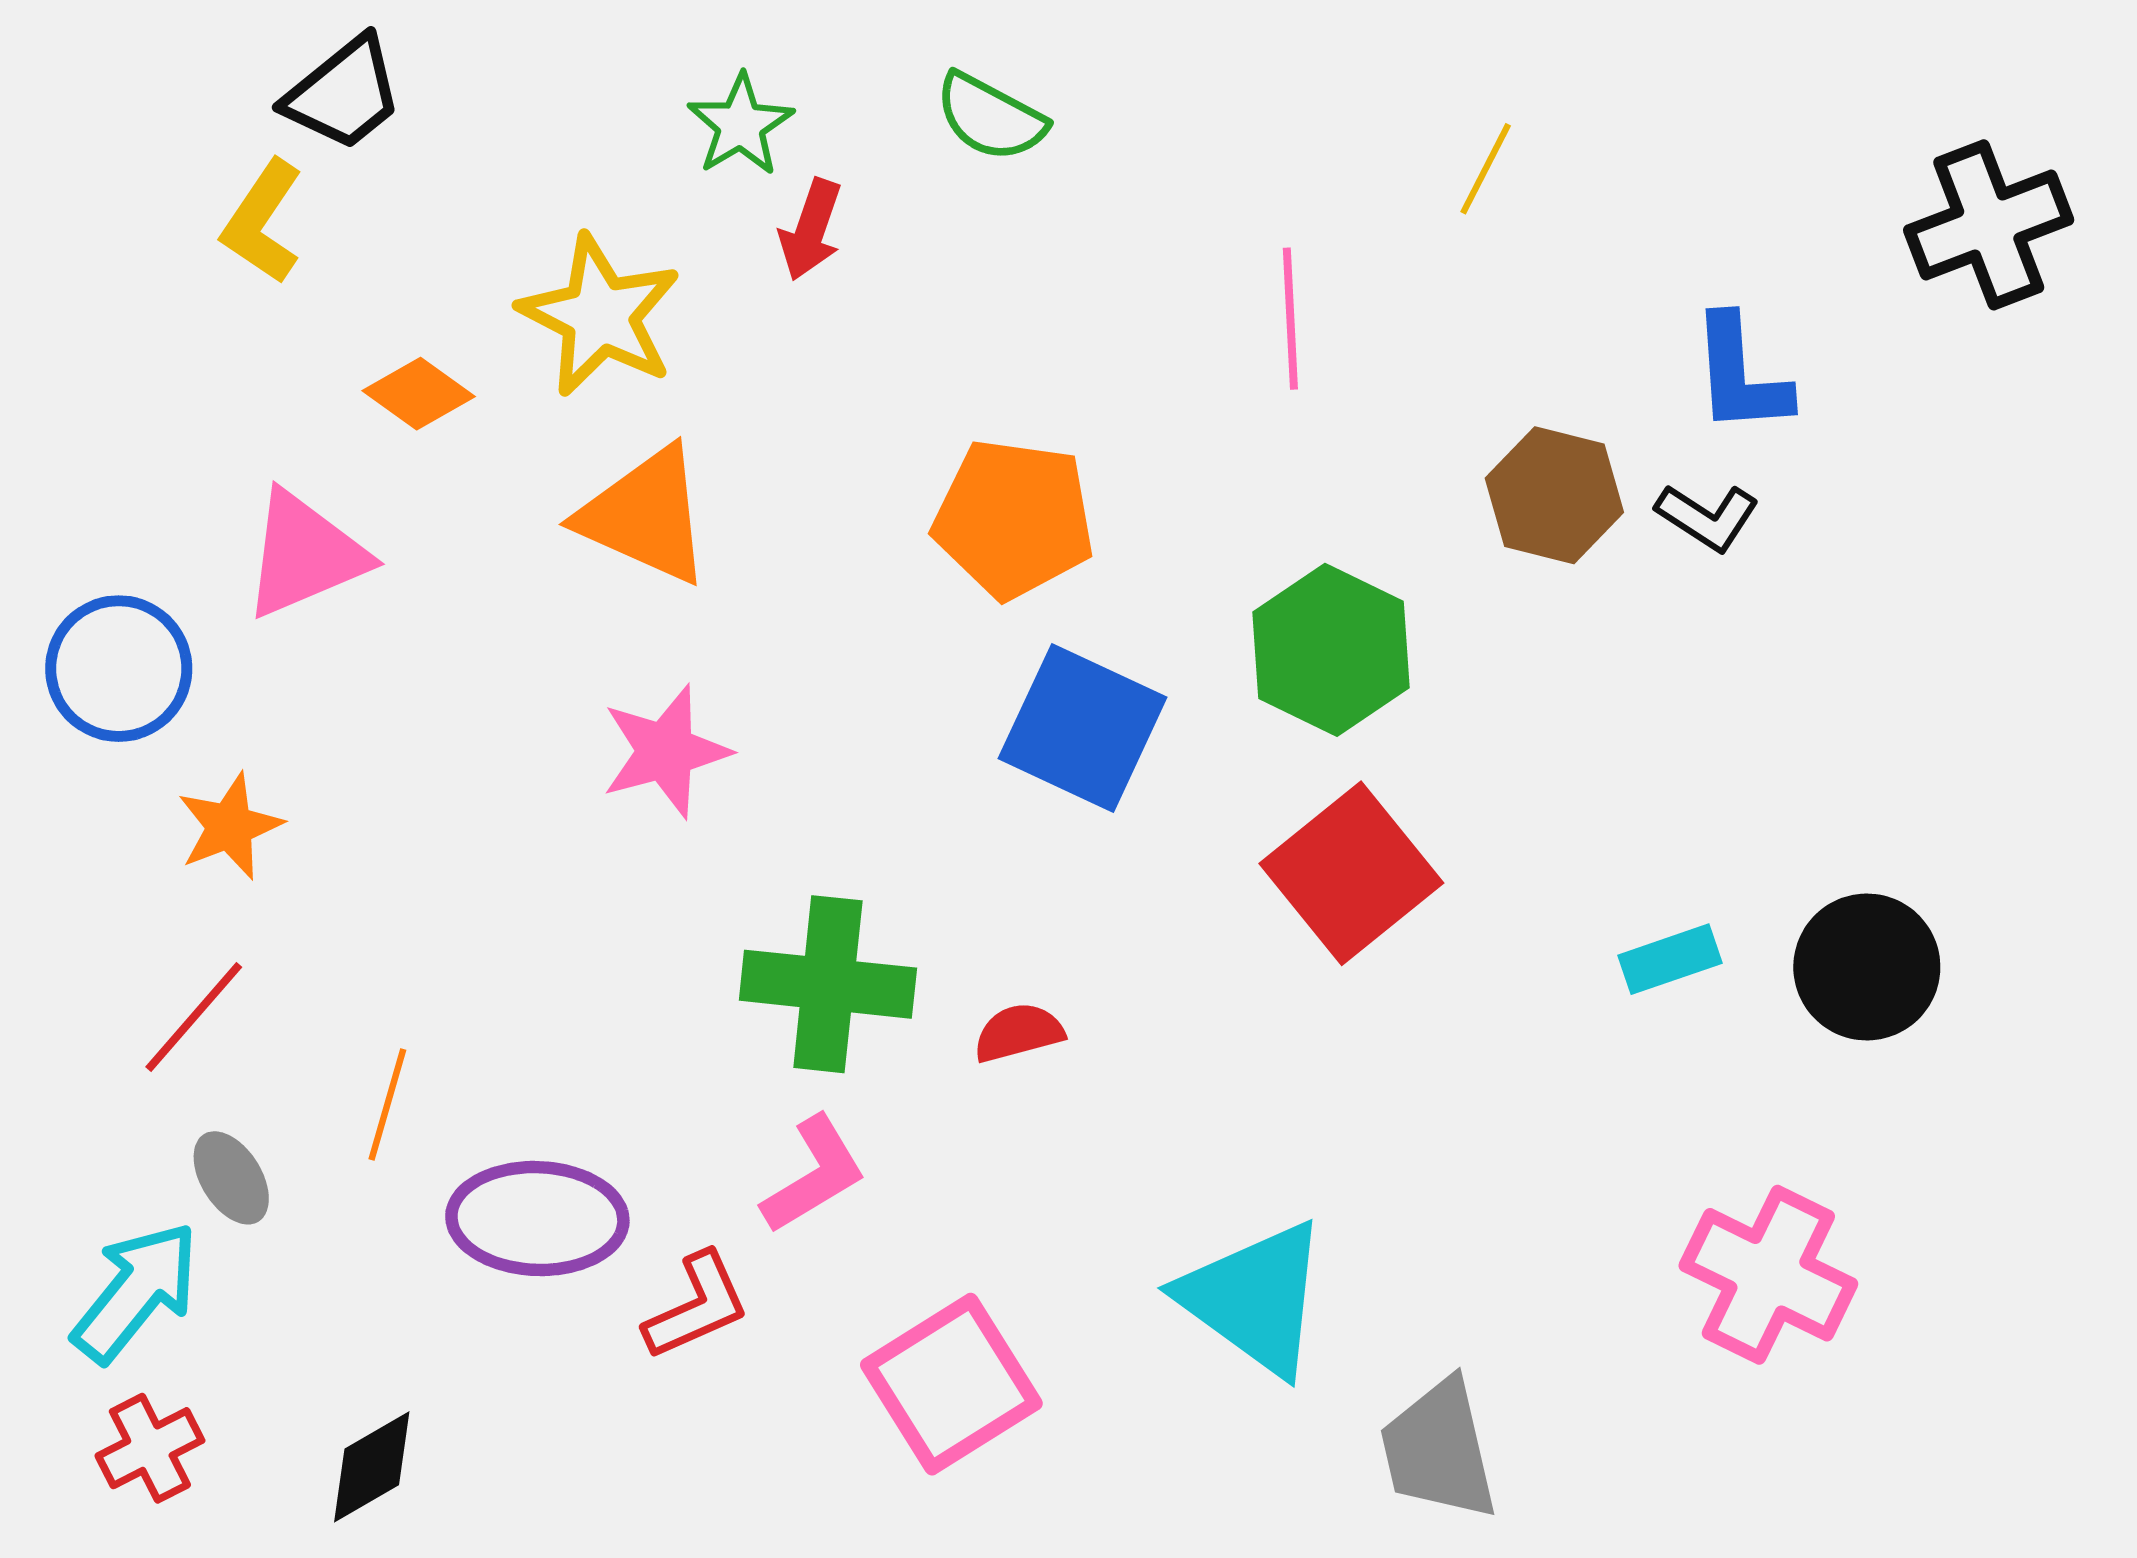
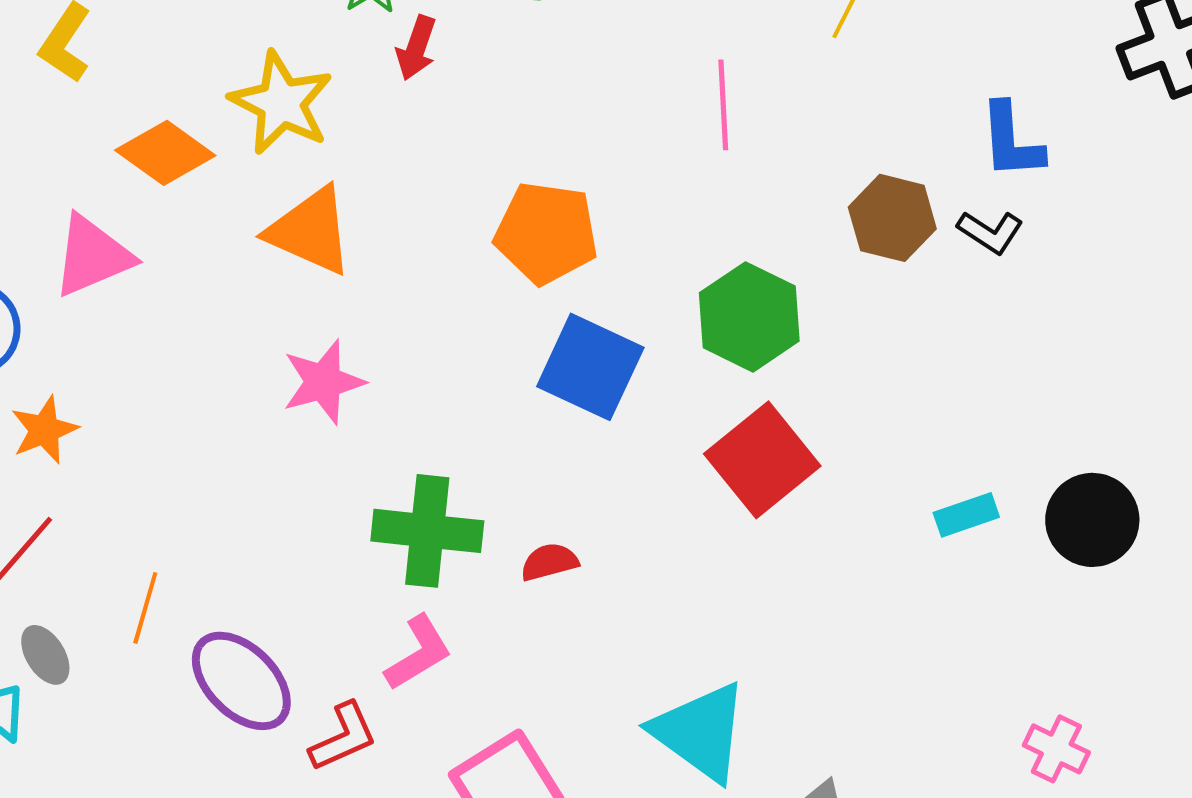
orange diamond: (419, 394) -> (165, 153), size x1.4
purple ellipse: (537, 1219) -> (241, 681), turned 43
pink cross: (1768, 1275) -> (1056, 749), moved, size x0.6

